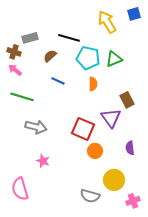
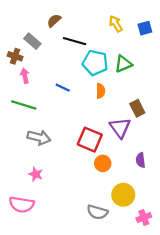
blue square: (134, 14) -> (145, 28), moved
yellow arrow: (107, 22) -> (116, 24), size x0.7
gray rectangle: (30, 38) -> (32, 41), turned 56
brown semicircle: (50, 56) -> (54, 21), moved
pink arrow: (15, 70) -> (25, 76), moved, turned 40
pink star: (43, 161) -> (36, 174), moved
pink semicircle: (20, 189) -> (22, 205), turned -65

